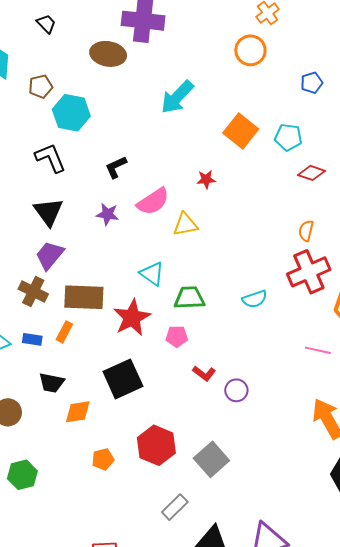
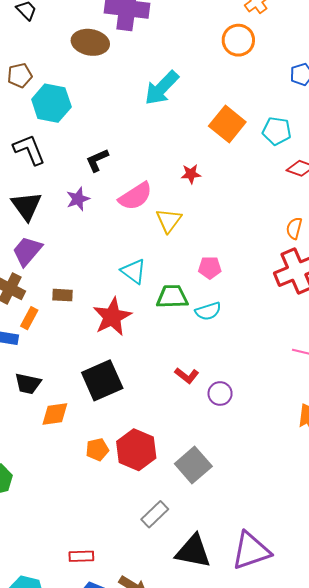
purple star: (108, 214) -> (78, 199), moved, turned -30
yellow triangle: (185, 224) -> (169, 221), turned -44
brown rectangle: (84, 297) -> (63, 295), size x0.5
cyan semicircle: (255, 299) -> (208, 311), moved
orange rectangle: (64, 332) -> (29, 318), moved
pink pentagon: (177, 336) -> (210, 268), moved
orange pentagon: (103, 459) -> (97, 450), moved

